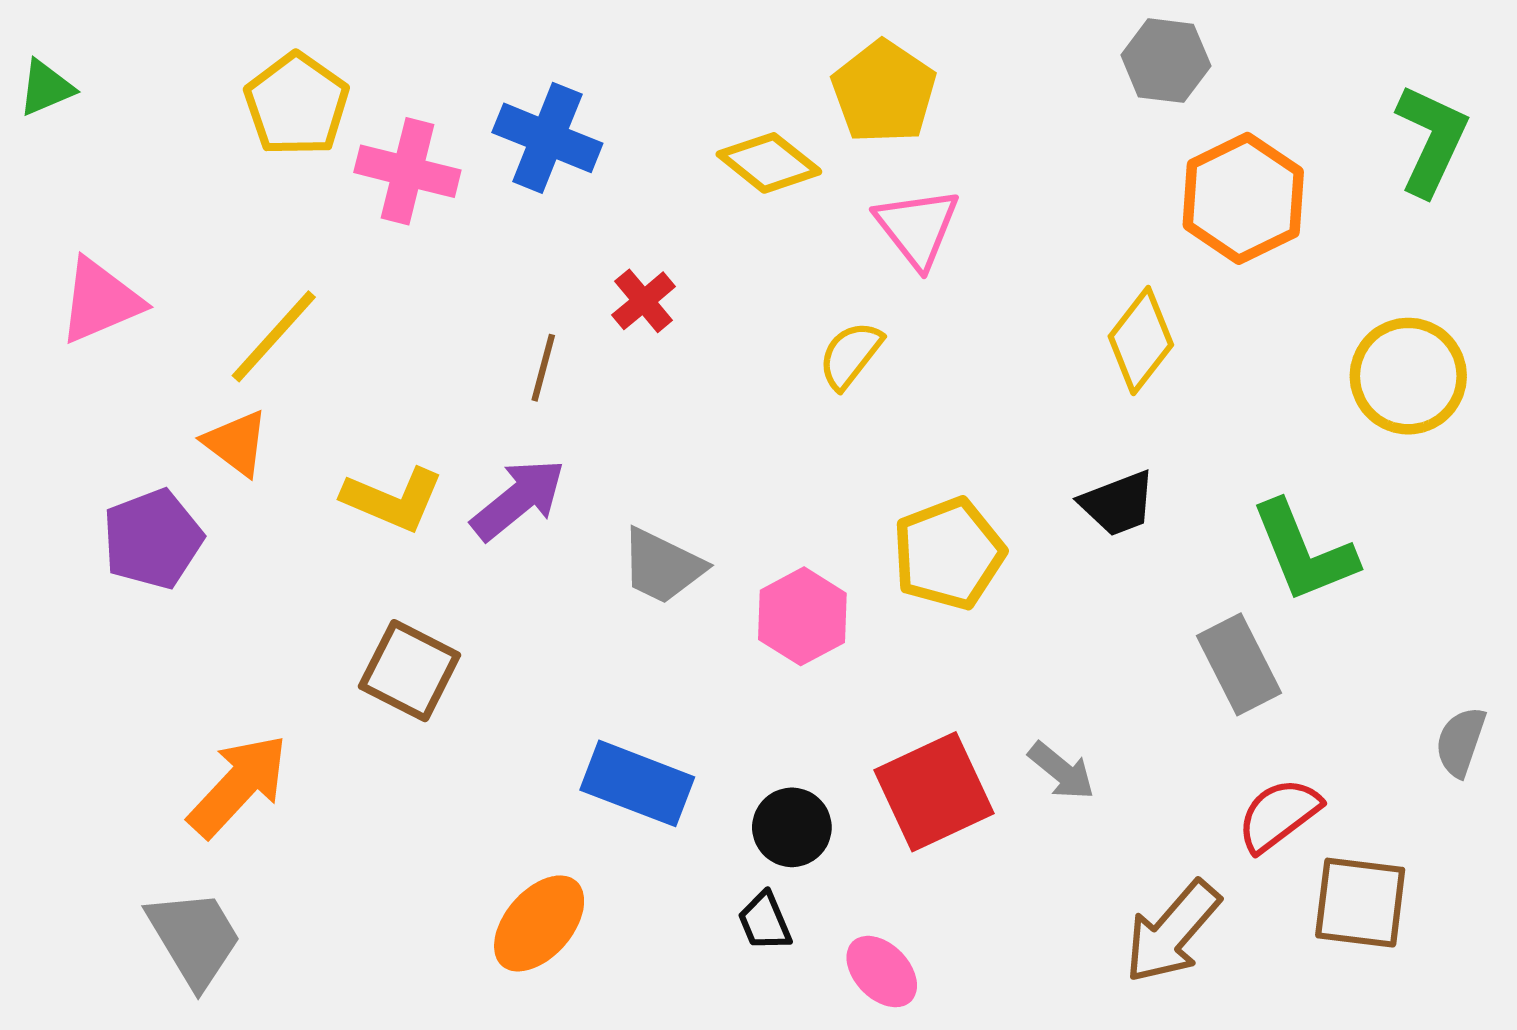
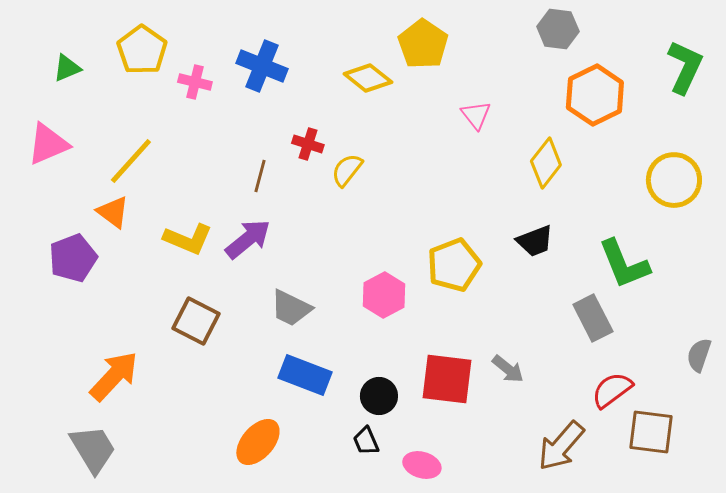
green triangle: (46, 88) -> (67, 68), moved
pink cross: (407, 171) -> (195, 82), size x0.7
pink triangle: (917, 228) -> (476, 115), moved, size x0.7
red cross: (644, 301) -> (308, 144), turned -32
yellow semicircle: (850, 355) -> (347, 170), moved
gray trapezoid: (662, 566) -> (291, 308), moved
red square: (934, 792) -> (447, 379), turned 32
pink ellipse: (882, 972) -> (422, 465), turned -30

